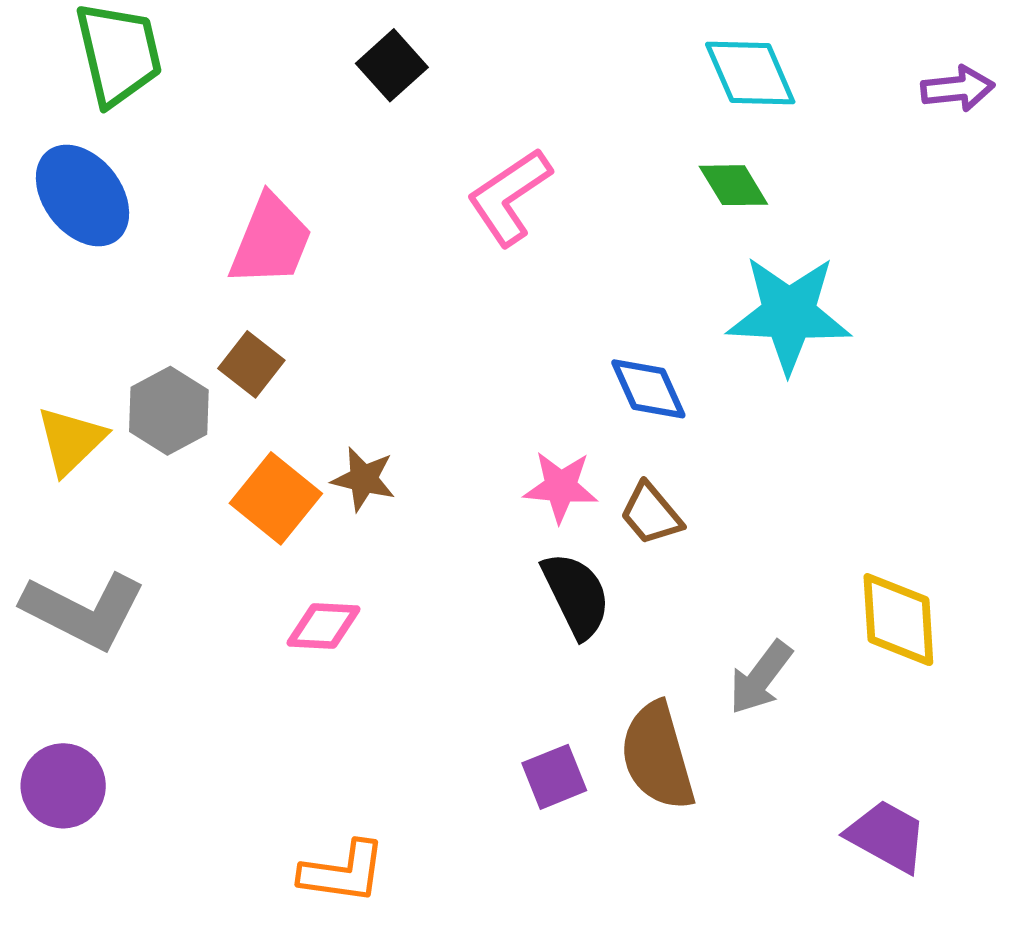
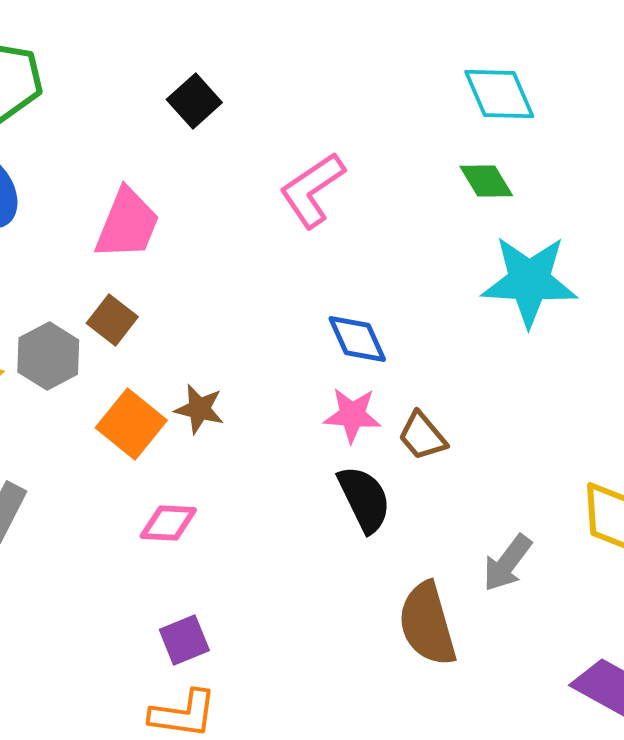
black square: (392, 65) -> (194, 101), moved
blue diamond: (648, 389) -> (357, 339), moved
purple square: (554, 777) -> (184, 640), moved

